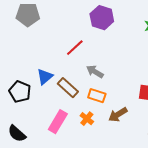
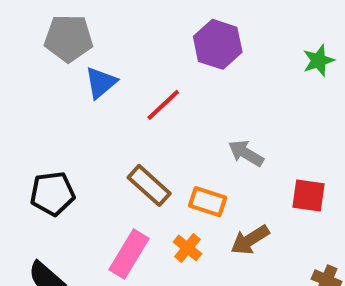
gray arrow: (95, 72) -> (246, 153), moved
blue triangle: (45, 77) -> (101, 83), moved
black pentagon: (20, 92) -> (52, 194), turned -30

